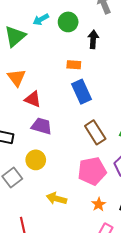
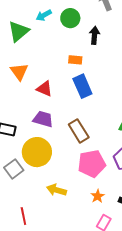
red triangle: (33, 99) -> (44, 89), moved
brown rectangle: (95, 132) -> (79, 131), moved
yellow circle: (36, 160) -> (37, 152), size x1.5

